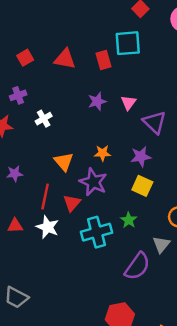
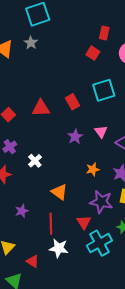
cyan square: (128, 43) -> (104, 90), moved
orange star: (103, 153) -> (93, 169), moved
purple star: (93, 182) -> (101, 202), moved
red triangle: (72, 203) -> (84, 222), moved
red triangle: (15, 226) -> (33, 261), moved, turned 48

